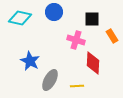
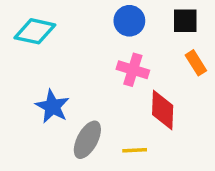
blue circle: (54, 12) -> (129, 21), moved
black square: (92, 19) -> (185, 21), moved

